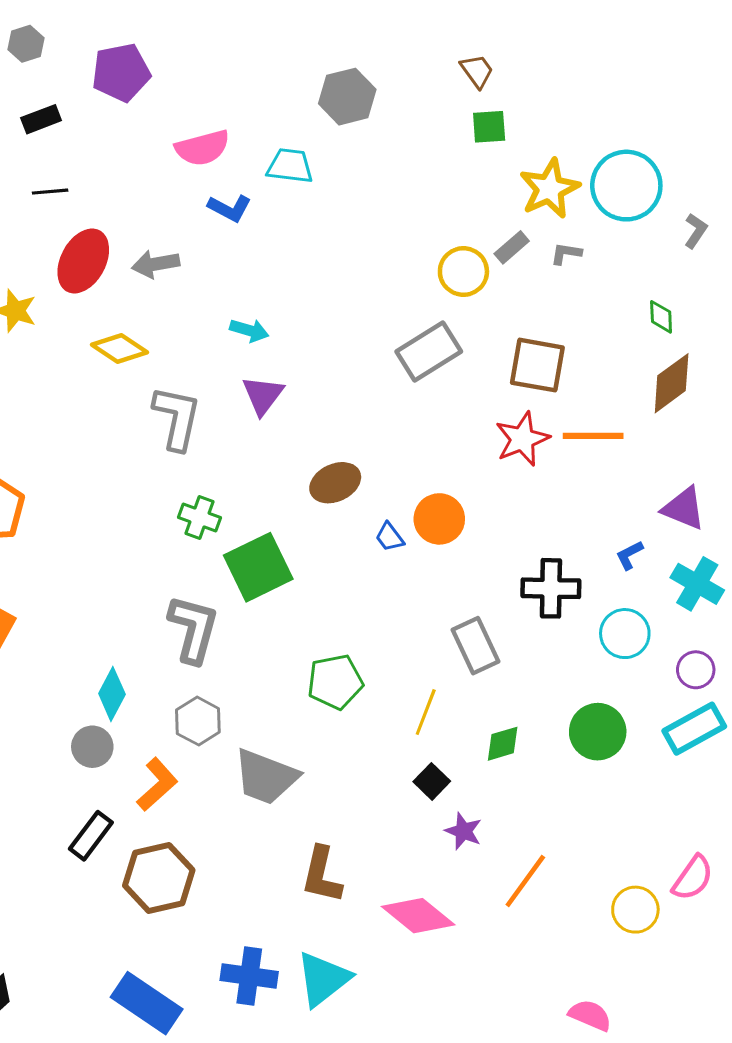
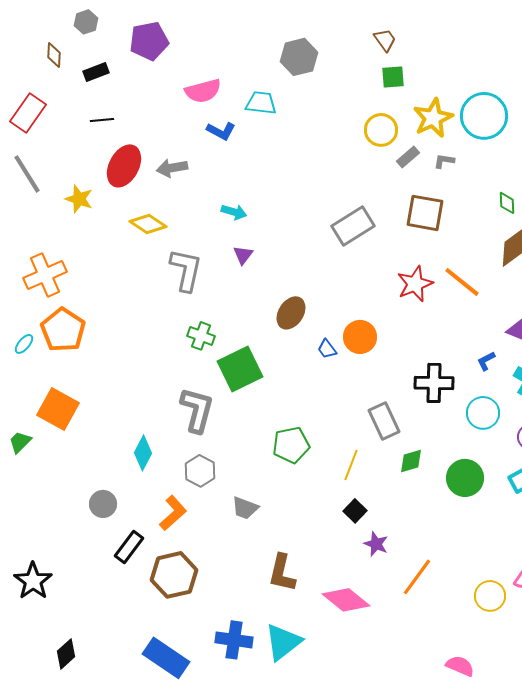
yellow circle: (463, 272) -> (381, 130), moved
brown square: (537, 365) -> (425, 213), moved
purple triangle: (263, 395) -> (243, 255), size x0.7
orange line: (593, 436) -> (462, 282), turned 39
brown ellipse: (335, 483) -> (291, 313), turned -32
green diamond: (503, 744) -> (411, 461), moved
gray circle: (92, 747) -> (103, 504), moved
gray trapezoid: (266, 777) -> (245, 508), size x0.6

